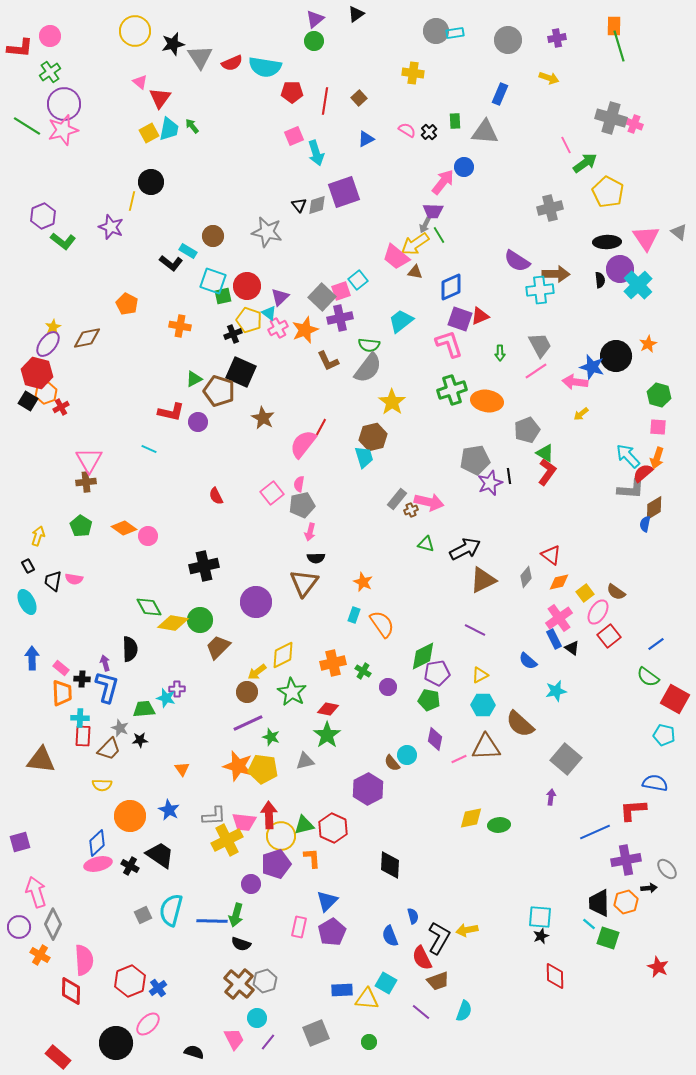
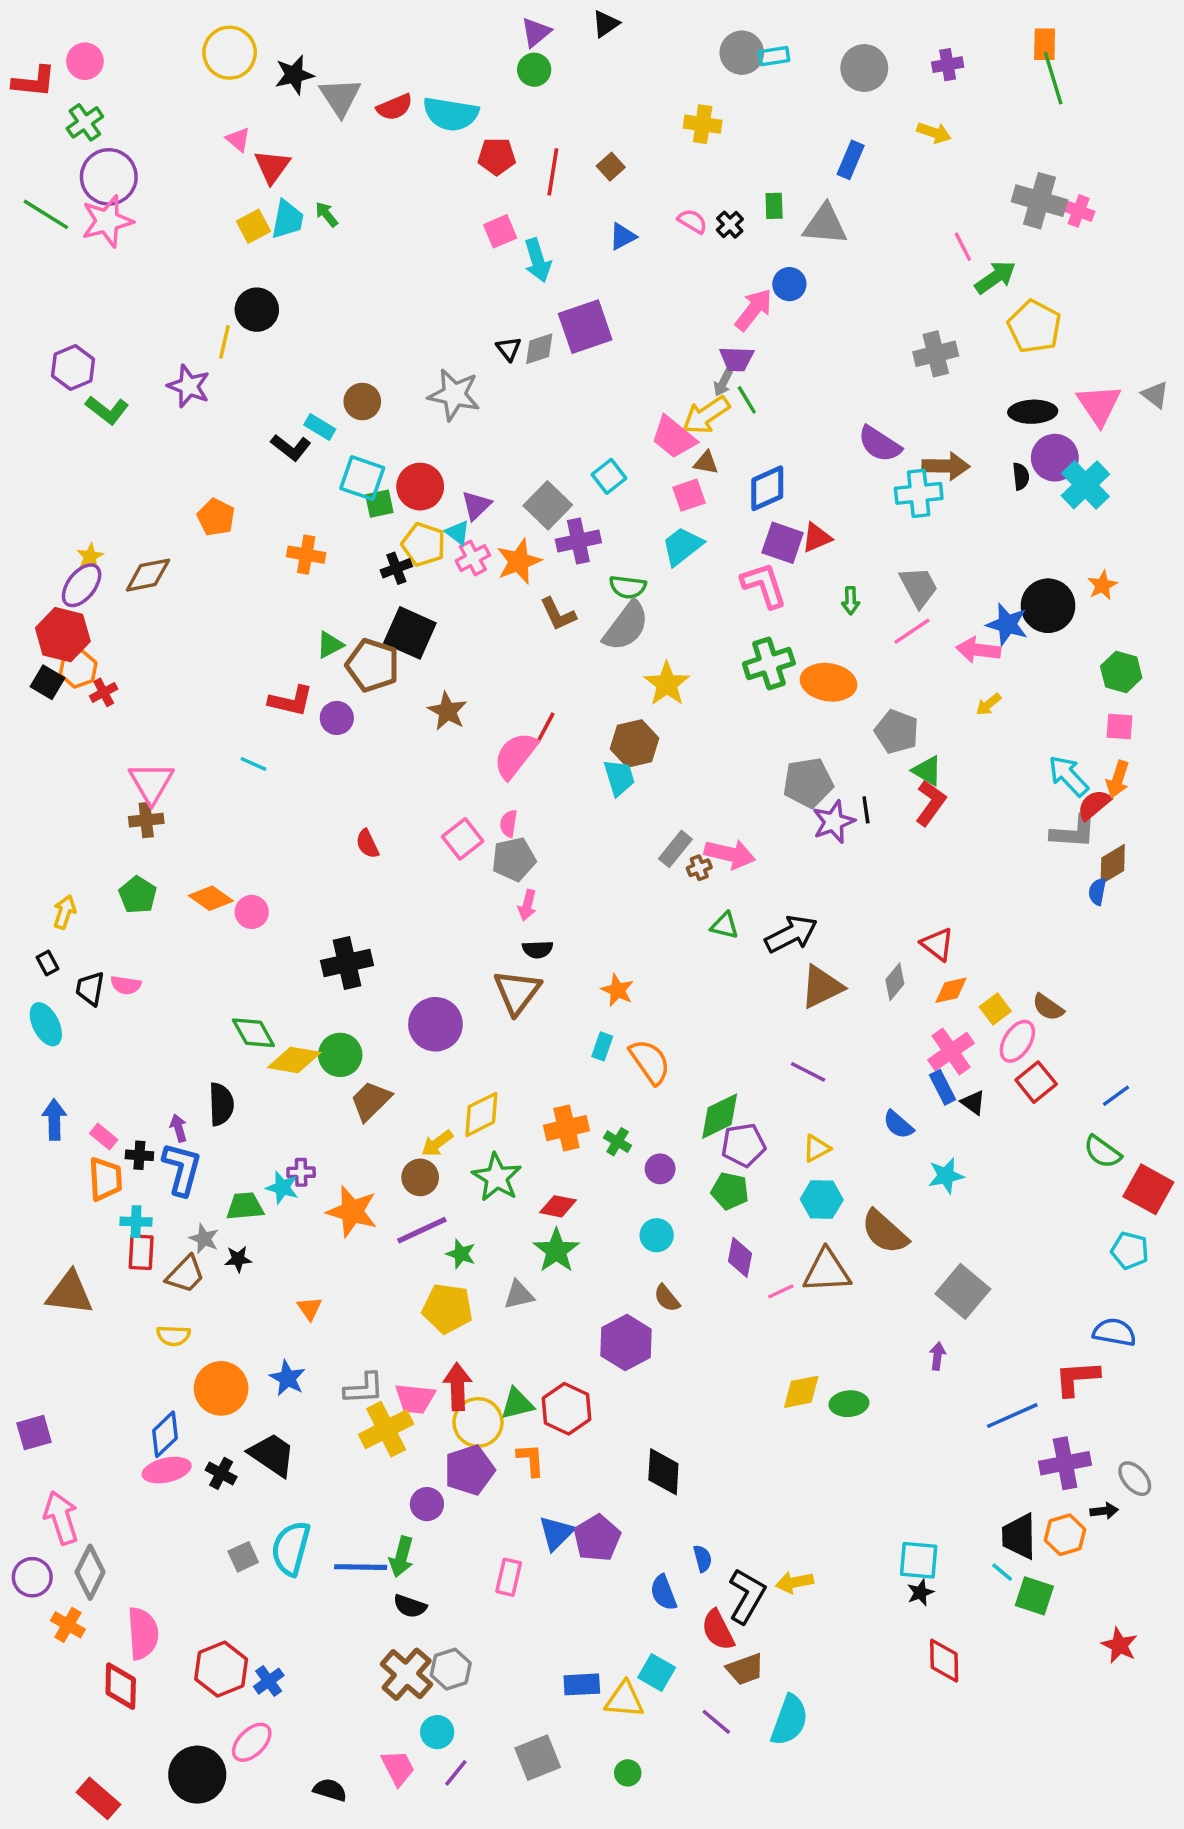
pink square: (341, 291) -> (689, 495), moved
gray pentagon: (527, 430) -> (897, 732), turned -30
cyan circle: (407, 755) -> (657, 1235), moved
orange star: (238, 766) -> (352, 1211), moved
purple pentagon: (332, 932) -> (597, 1538), moved
cyan semicircle: (464, 1011) -> (789, 1720), size x1.4

